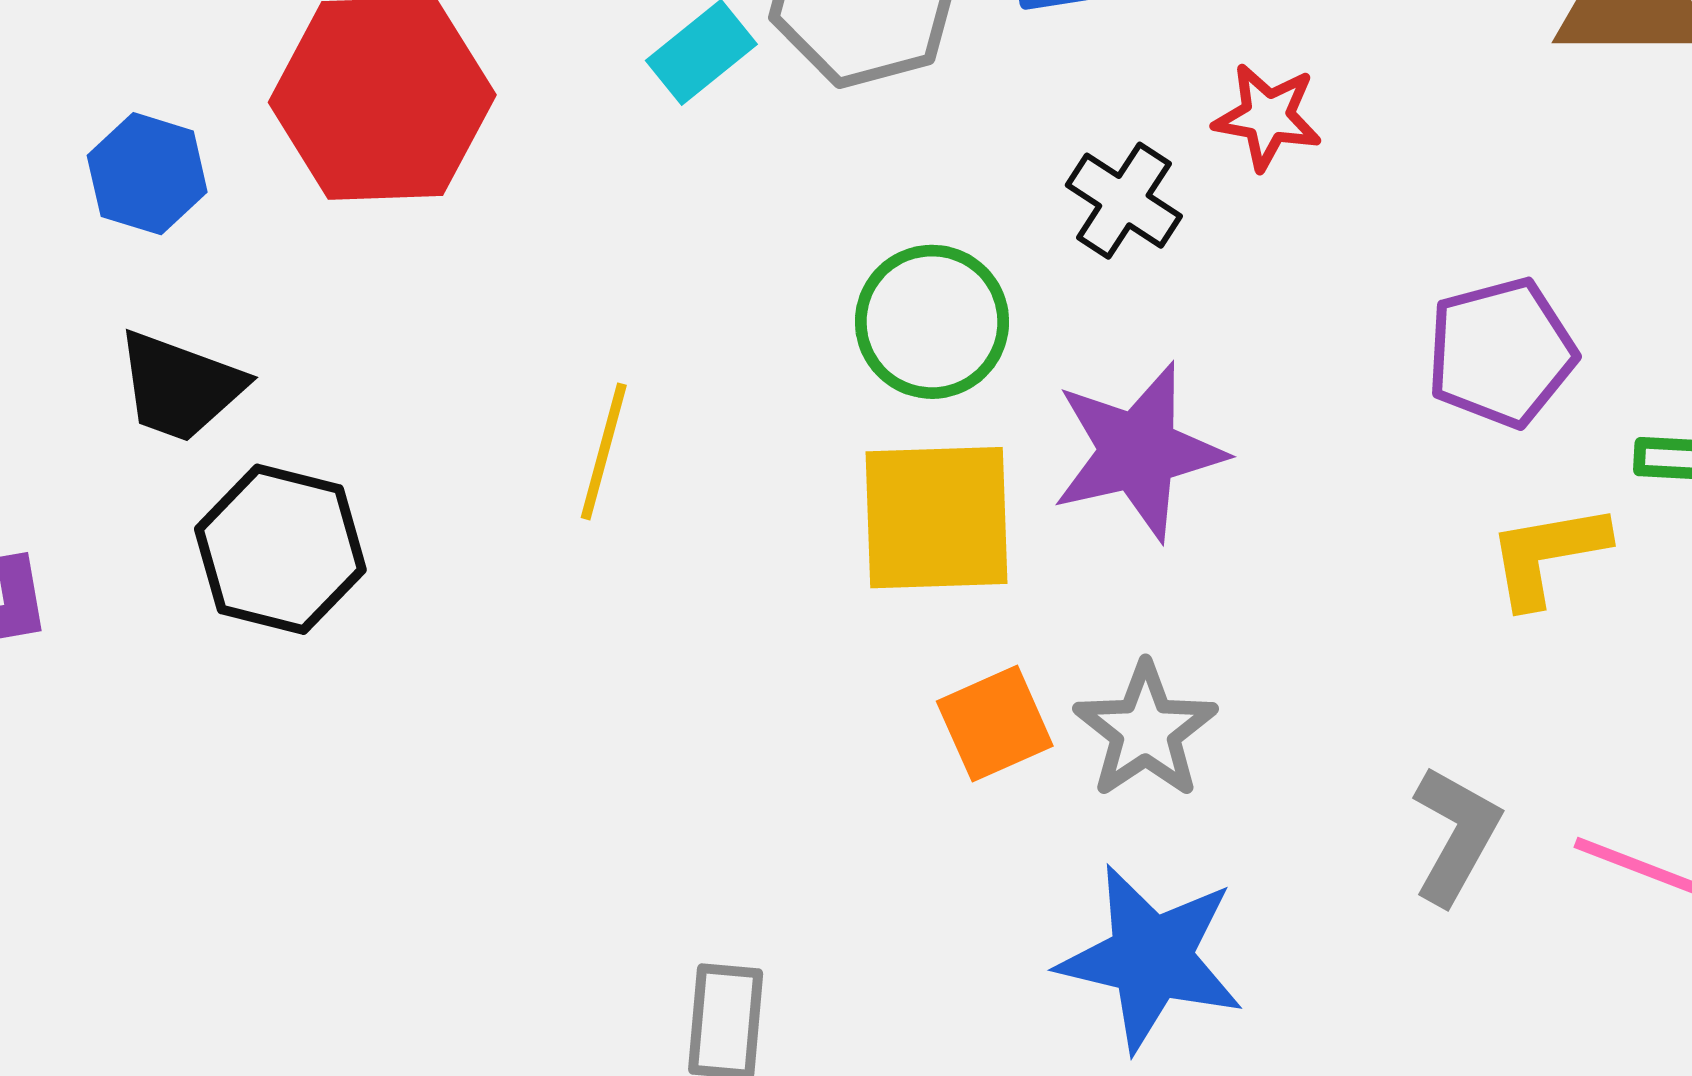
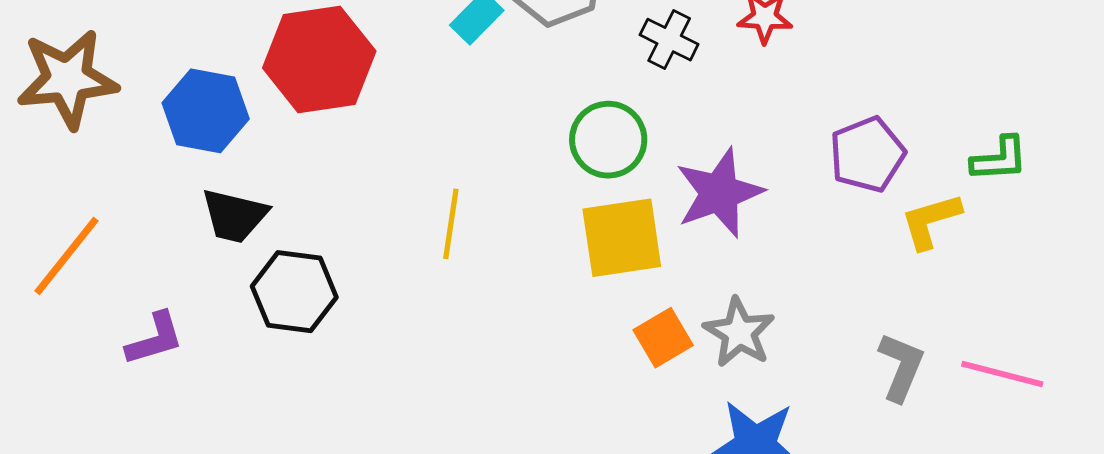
blue hexagon: (147, 174) -> (206, 111), size x1.4
black cross: (1124, 201) -> (669, 40), moved
purple pentagon: (1501, 352) -> (867, 155), moved

